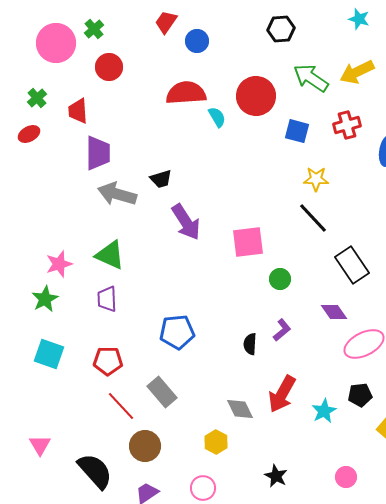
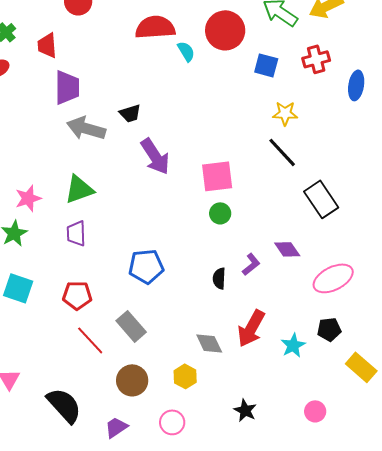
green triangle: (110, 255) -> (79, 189), turned -44
green circle: (280, 279) -> (220, 213), moved
purple diamond: (334, 312) -> (287, 249), moved
brown circle: (145, 446) -> (132, 380), moved

